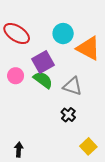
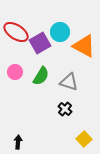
purple square: (43, 62) -> (40, 43), moved
green semicircle: (43, 80) -> (41, 76), turned 84

